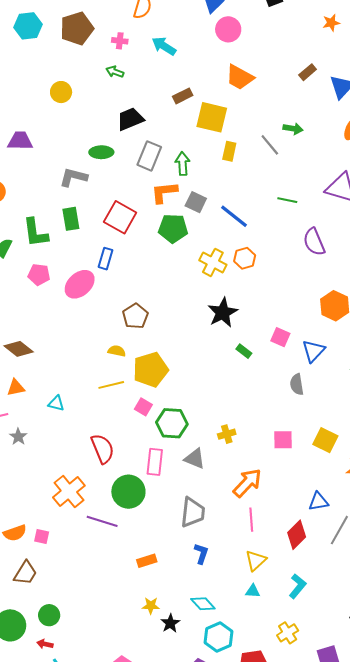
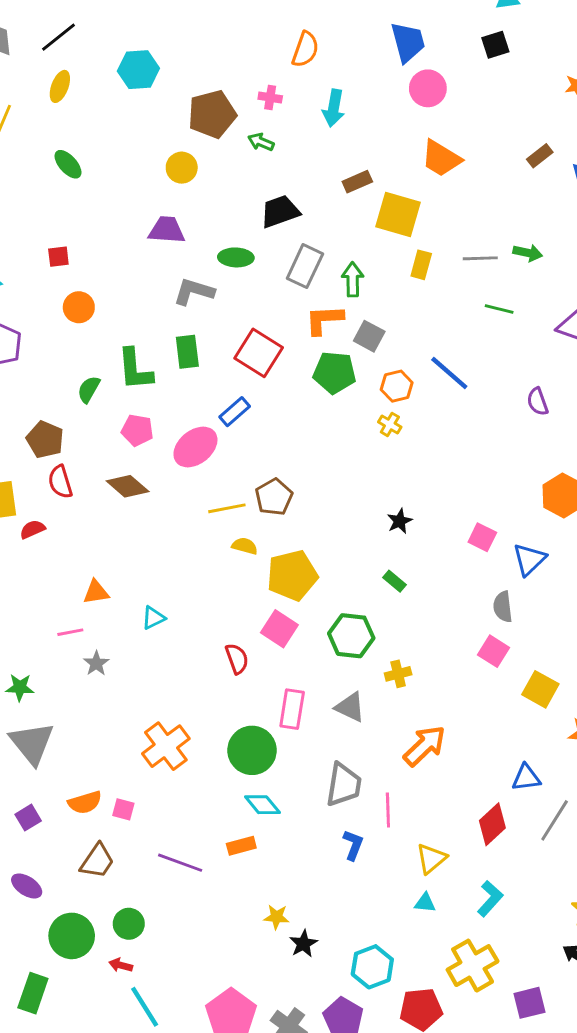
brown pentagon: (77, 28) -> (212, 114), moved
cyan arrow: (164, 46) -> (334, 108), turned -115
green arrow: (293, 129) -> (528, 253), moved
purple trapezoid: (20, 141) -> (167, 230), moved
gray line: (270, 145) -> (480, 258), turned -55
green line: (287, 200) -> (499, 309), moved
blue line: (234, 216) -> (449, 373), moved
purple semicircle: (314, 242) -> (538, 402), size x0.7
orange hexagon: (245, 258) -> (397, 386), moved
blue rectangle: (105, 259) -> (235, 412), turned 30
yellow cross: (213, 262) -> (390, 425), size x0.6
black star: (223, 313) -> (400, 521), moved, size x0.6
brown diamond: (19, 349) -> (128, 486), moved
green rectangle: (244, 351) -> (394, 581), moved
yellow line: (111, 385) -> (227, 508), moved
cyan triangle: (56, 403) -> (153, 618), turned -42
pink square: (143, 407) -> (279, 629), size x1.4
green hexagon: (172, 423) -> (351, 636), moved
pink square: (283, 440) -> (494, 651), moved, turned 30
red semicircle: (103, 449) -> (237, 659), moved, size x0.7
pink line: (251, 520) -> (388, 810), moved
purple line: (102, 521) -> (180, 863), moved
orange rectangle: (147, 561) -> (241, 846), moved
cyan diamond: (203, 604) -> (262, 805), moved
yellow cross: (288, 633) -> (473, 966), size x1.6

